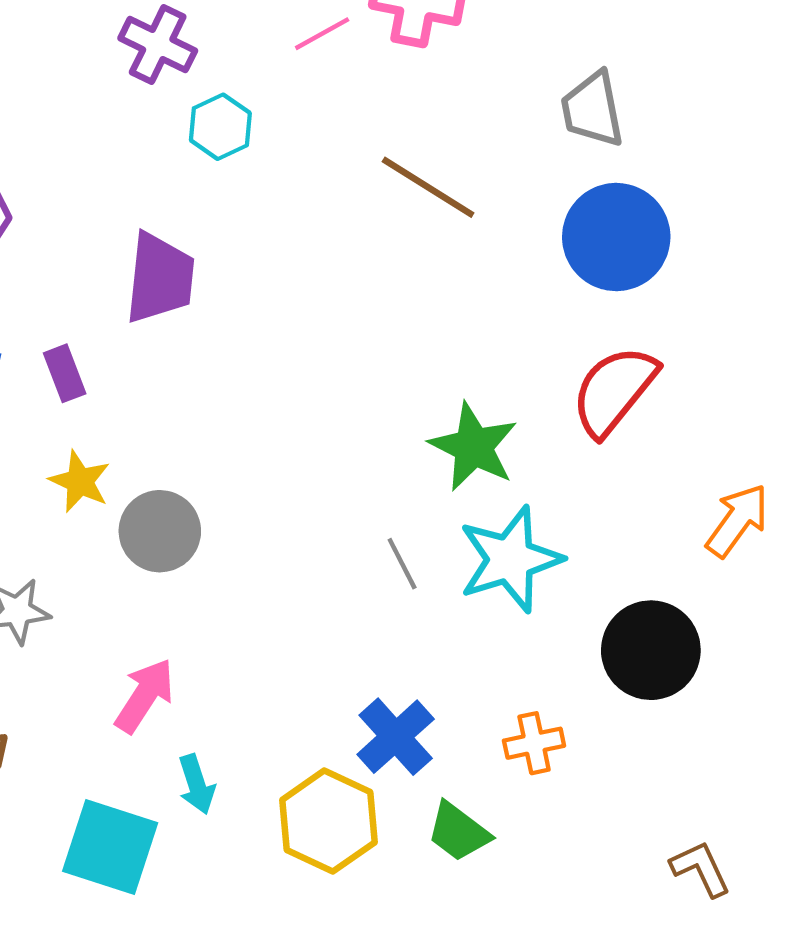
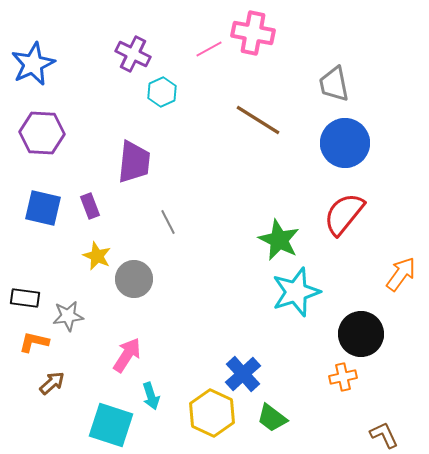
gray line: (402, 564) -> (168, 222), moved
orange cross: (534, 743) -> (343, 377), moved

